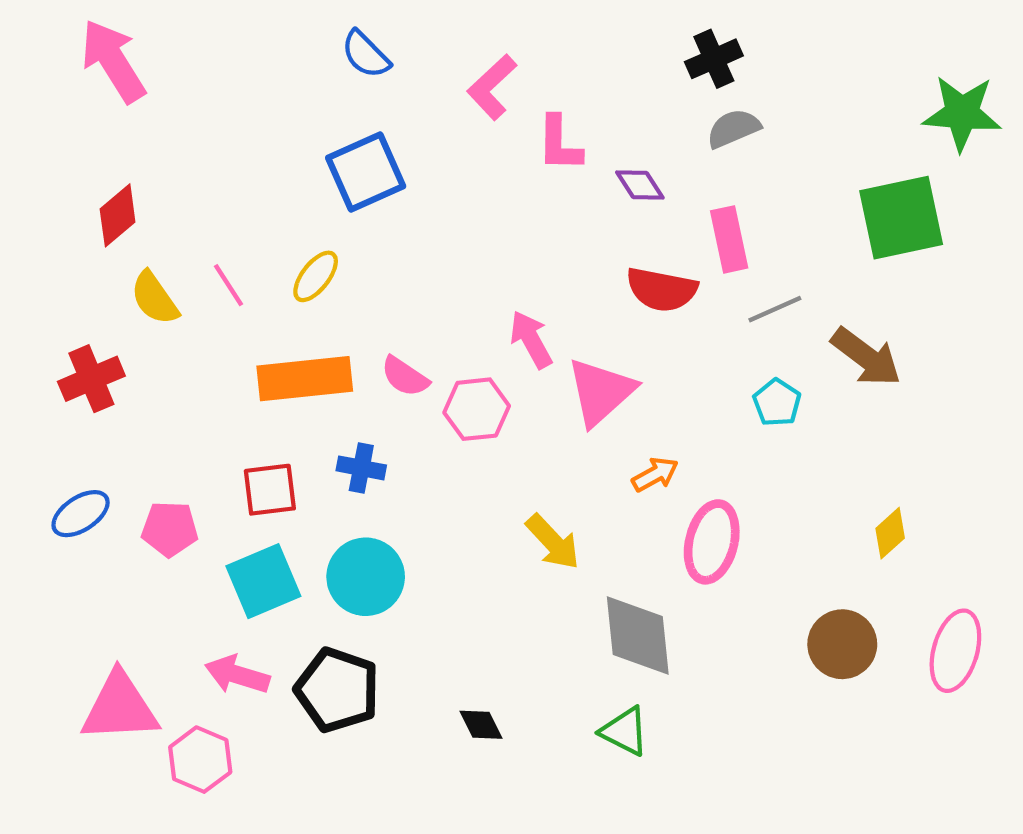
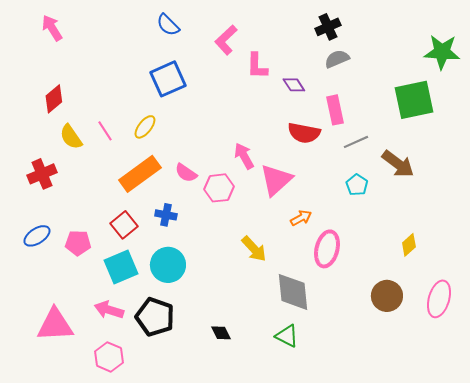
pink arrow: (113, 61) -> (52, 28), size x0.7
orange rectangle: (305, 379) -> (140, 174), turned -30
red square: (270, 490) -> (124, 225), turned -32
pink hexagon: (200, 760) -> (109, 357), moved

